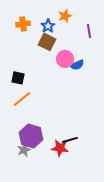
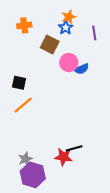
blue star: (48, 26) -> (66, 28), moved
purple hexagon: (31, 136) -> (33, 175), moved

